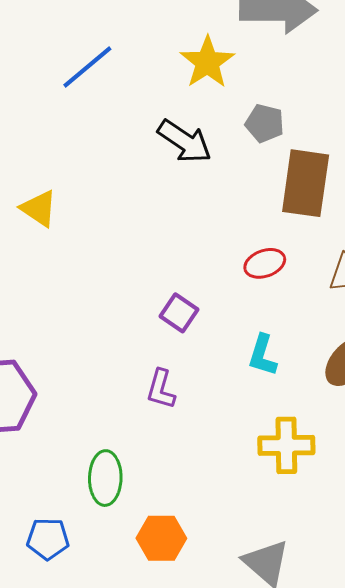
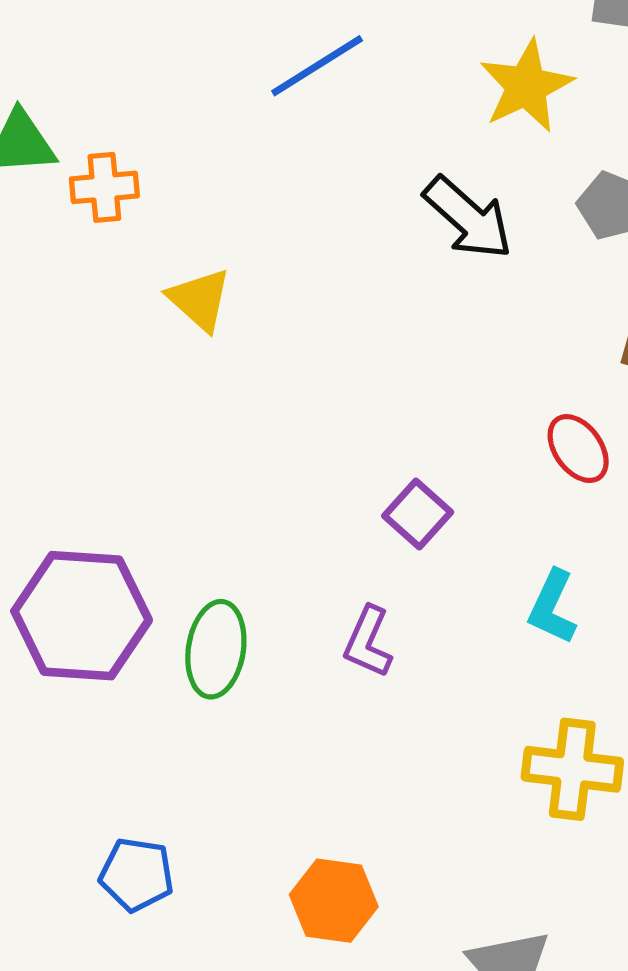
red ellipse: (265, 263) -> (578, 449), turned 66
green ellipse: (105, 478) -> (216, 649), moved

